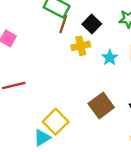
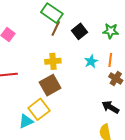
yellow cross: (81, 46) -> (53, 61), moved
brown square: (101, 105) -> (50, 85), moved

